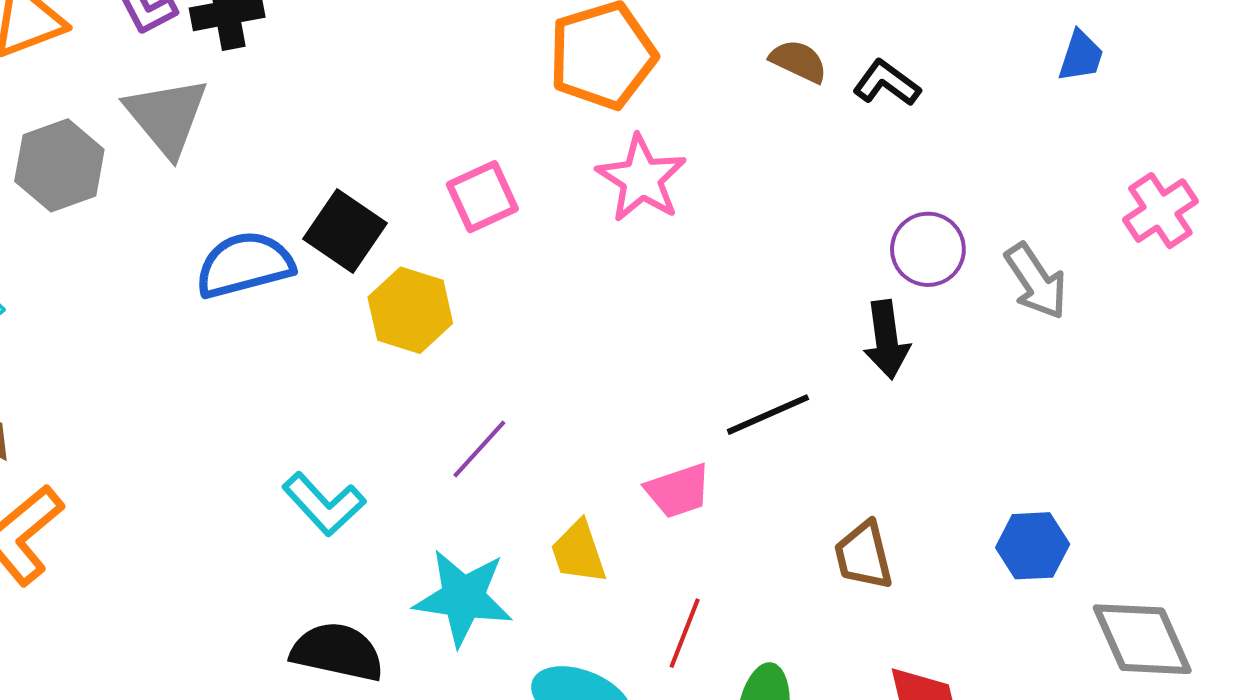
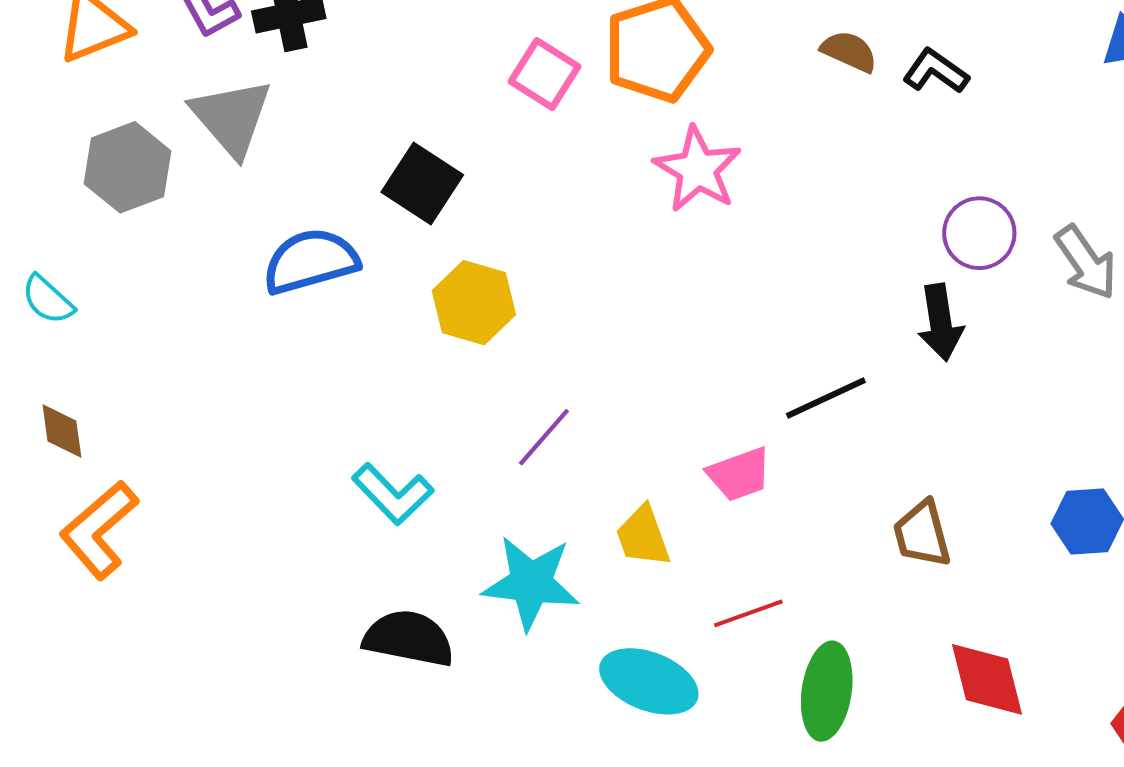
pink square: (482, 197) -> (545, 74), moved, turned -32
black square: (345, 231) -> (422, 183), moved
red line: (685, 633) -> (748, 613), turned 50

